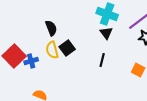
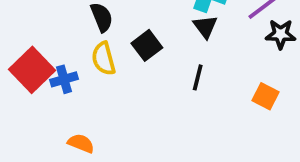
black square: (67, 48) -> (147, 45), moved

